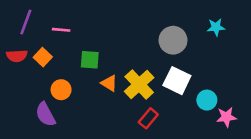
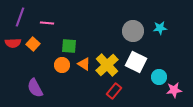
cyan star: (216, 27) -> (160, 28), moved
orange circle: (61, 90) -> (62, 65), moved

